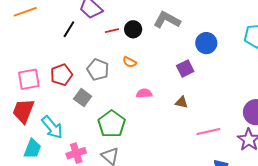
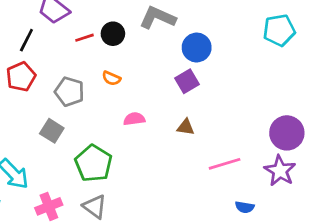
blue circle: (206, 43) -> (197, 48), moved
red pentagon: (61, 75) -> (21, 77), moved

